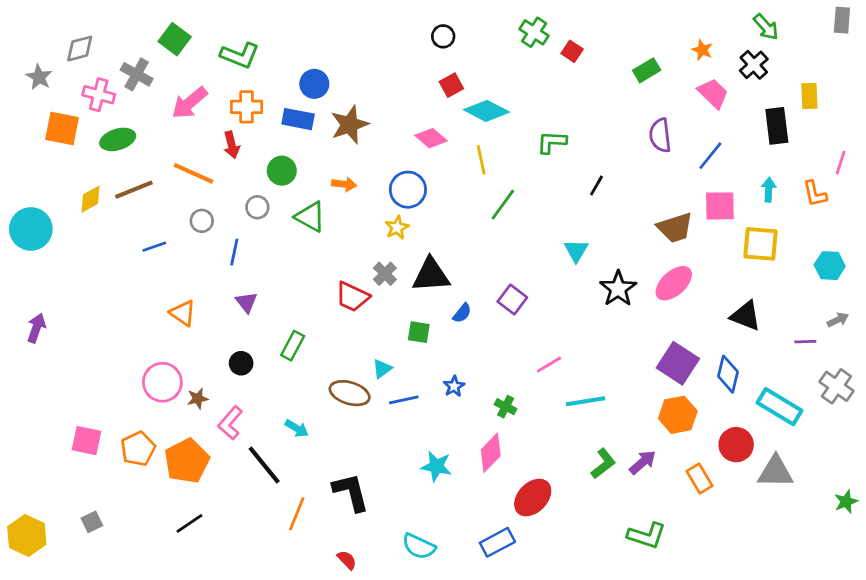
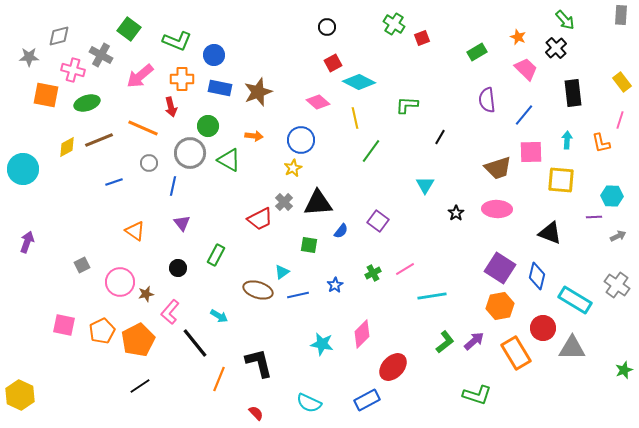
red square: (572, 51) -> (422, 38), turned 35
gray star: (39, 77) -> (29, 57), turned -30
blue circle: (314, 84) -> (214, 55), moved
yellow rectangle: (809, 96) -> (622, 82), moved, turned -36
gray circle: (257, 207) -> (190, 153), size x1.8
pink ellipse: (674, 283) -> (497, 209), turned 44
black star: (618, 289) -> (456, 213), size x0.6
red trapezoid: (352, 297) -> (260, 219), turned -52
purple line: (805, 342) -> (594, 217), moved
green cross: (506, 407) -> (373, 273), moved, turned 35
orange rectangle: (700, 479) -> (516, 353), size x1.5
gray square: (92, 522) -> (82, 265), moved

